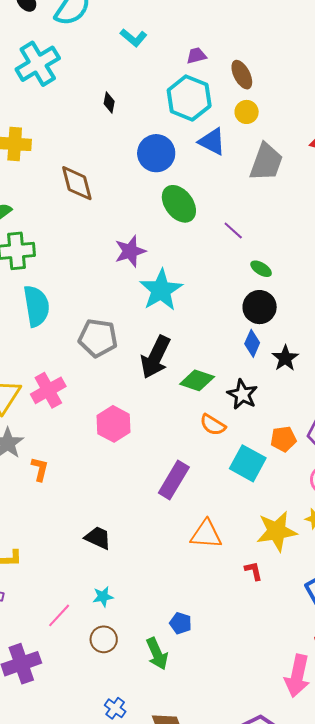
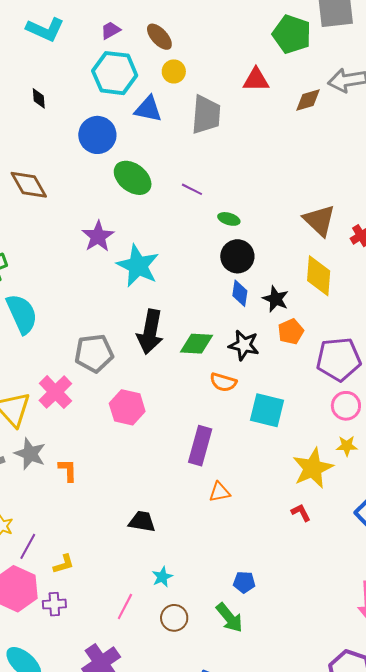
cyan L-shape: (134, 38) -> (45, 29), size x1.4
gray pentagon: (98, 338) -> (94, 353), moved
orange pentagon: (283, 439) -> (291, 332), moved
orange triangle: (206, 534) -> (220, 492), moved, size x0.7

